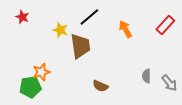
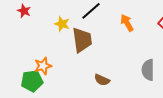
gray semicircle: (146, 76) -> (148, 70), size x1.5

